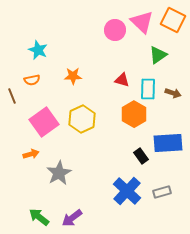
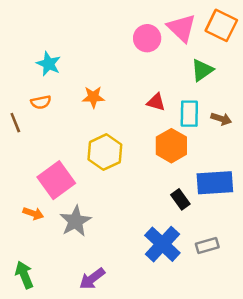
pink square: (44, 122) -> (56, 180), moved
orange arrow: (31, 154) -> (33, 213), moved, turned 35
green arrow: (39, 217) -> (24, 275), moved, turned 30

